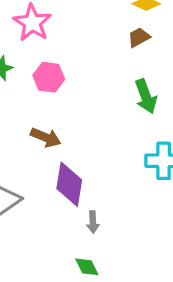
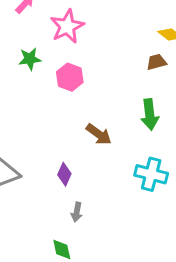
brown arrow: (46, 137) -> (99, 134), moved
purple diamond: (69, 184) -> (64, 174), size x0.6

